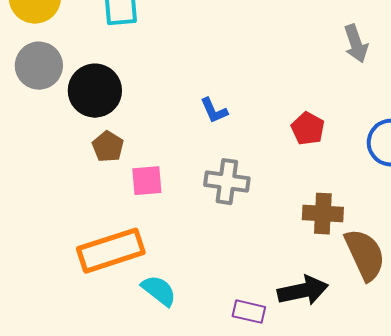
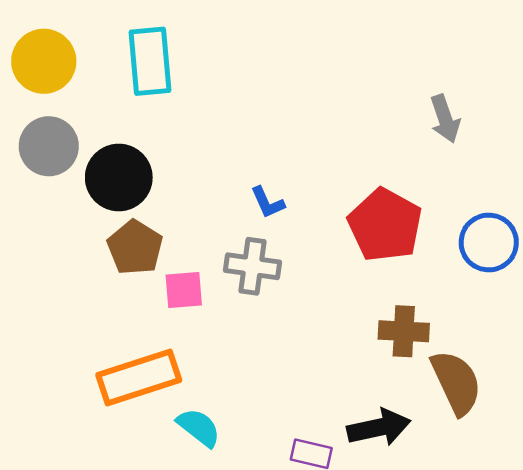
red pentagon: (308, 129) -> (385, 225), size x1.8
brown pentagon: (108, 147) -> (135, 248), size x1.4
gray cross: (227, 182) -> (252, 266), moved

